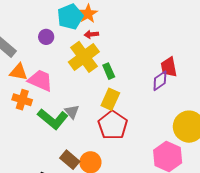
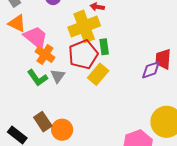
orange cross: (22, 100) -> (45, 54), moved
green L-shape: (53, 119) -> (37, 78), size x0.7
red pentagon: (113, 125) -> (83, 55), moved

